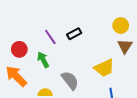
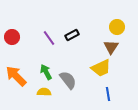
brown triangle: (125, 46) -> (111, 47), moved
red circle: (19, 49) -> (12, 37), moved
green arrow: (43, 60) -> (46, 72), moved

